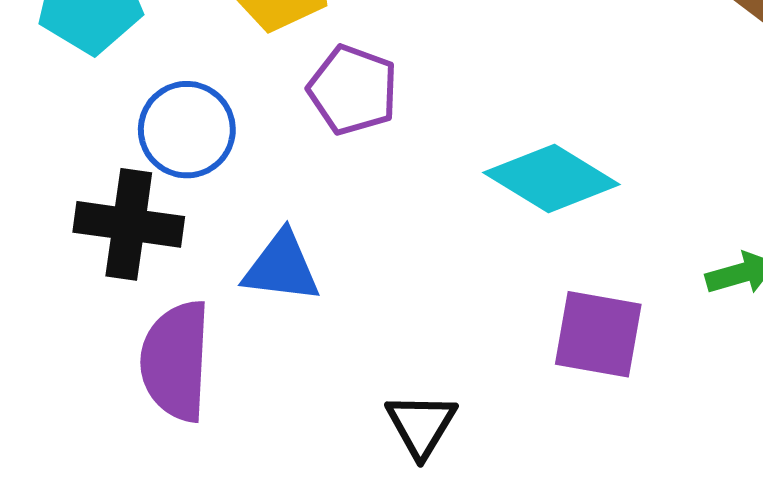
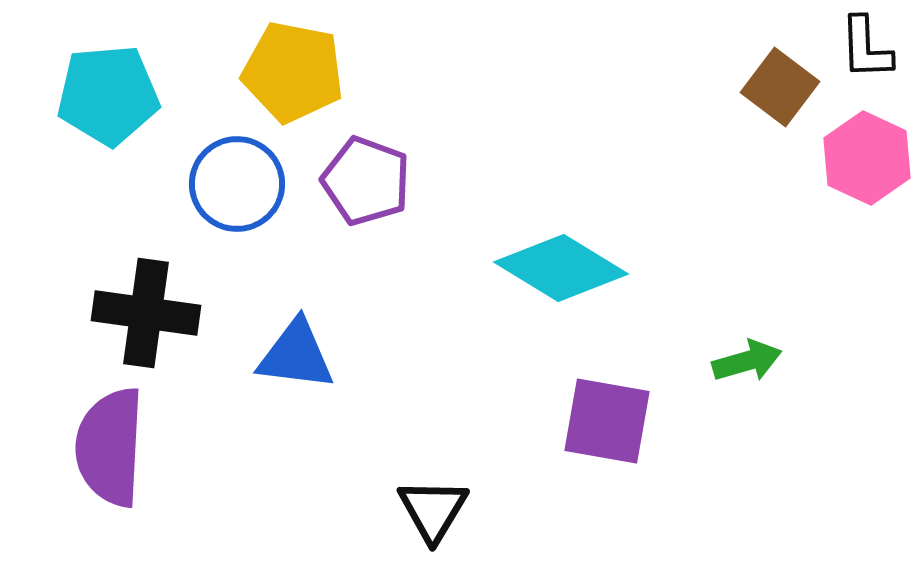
blue circle: (187, 130) -> (237, 184), moved
purple semicircle: (176, 361) -> (110, 447), moved

